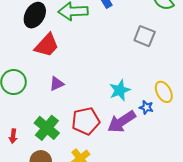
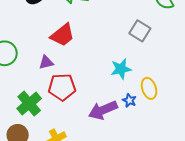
red trapezoid: (47, 45) -> (63, 35), moved
cyan star: (120, 90) -> (121, 69), moved
red pentagon: (86, 121) -> (62, 87), moved

